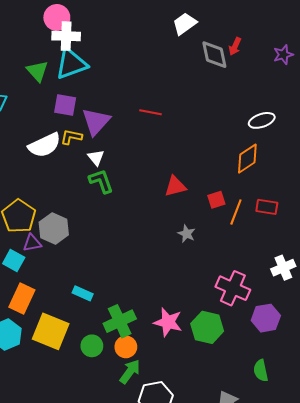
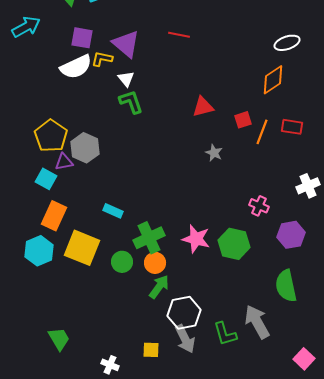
purple square: (65, 105) -> (82, 38), moved
purple triangle: (96, 121) -> (126, 44), turned -32
pink cross: (233, 288) -> (259, 206), size x0.6
green semicircle: (261, 371) -> (286, 286), size x1.5

